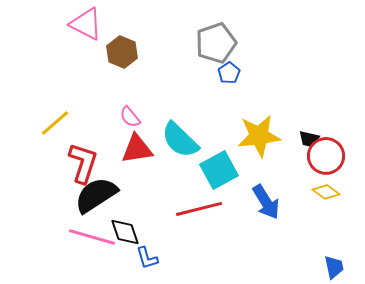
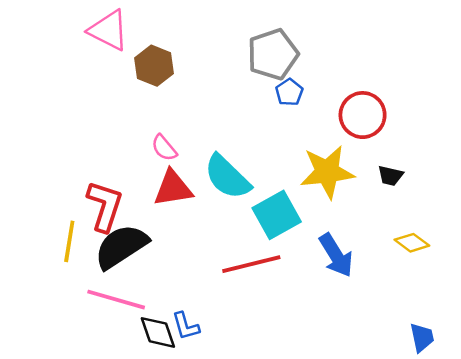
yellow line: (55, 123) -> (69, 241), moved, turned -40
red circle: (326, 156) -> (363, 115), moved
black diamond: (125, 232) -> (158, 332), moved

